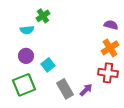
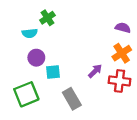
purple circle: (26, 56) -> (36, 58), moved
cyan square: (48, 65) -> (53, 72), turned 32
purple arrow: (86, 90) -> (95, 71), moved

